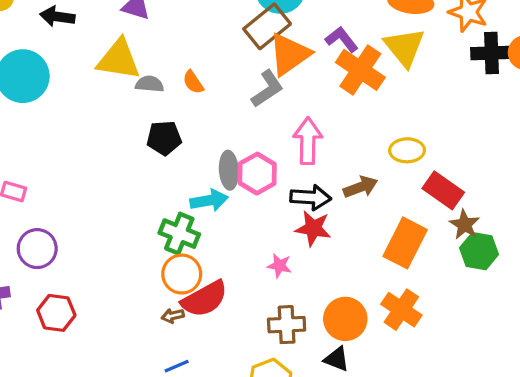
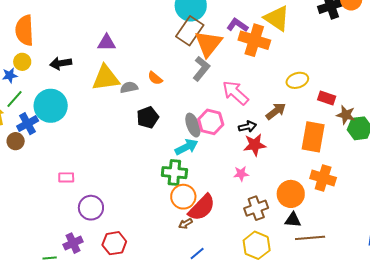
pink arrow: (308, 141) -> (235, 93), turned -32
red rectangle: (443, 190) -> (327, 98), size x0.7
black arrow: (311, 197) -> (247, 127), size x0.7

